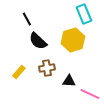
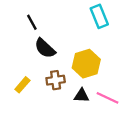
yellow hexagon: (73, 40) -> (86, 64), moved
pink line: (90, 94) -> (108, 98), moved

